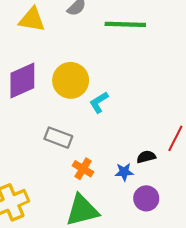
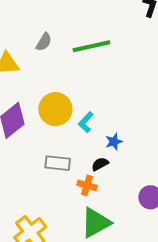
black semicircle: (146, 157) -> (100, 164), moved
blue star: (124, 172) -> (114, 142), moved

